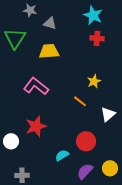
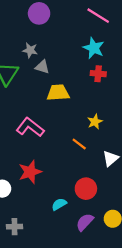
gray star: (30, 10) -> (30, 50), moved
gray triangle: (50, 23) -> (42, 67), moved
yellow trapezoid: (49, 51) -> (58, 93), moved

